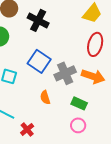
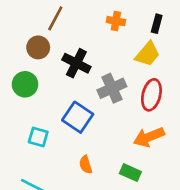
gray cross: (65, 73) -> (112, 88), moved
orange arrow: (93, 76) -> (149, 137), turned 140

